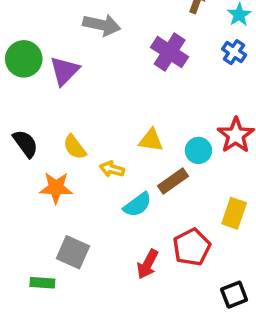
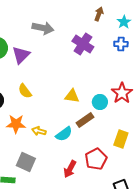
blue cross: (234, 52) -> (121, 44), turned -32
yellow semicircle: (75, 147) -> (25, 91), moved
yellow arrow: (112, 169) -> (39, 131), moved

